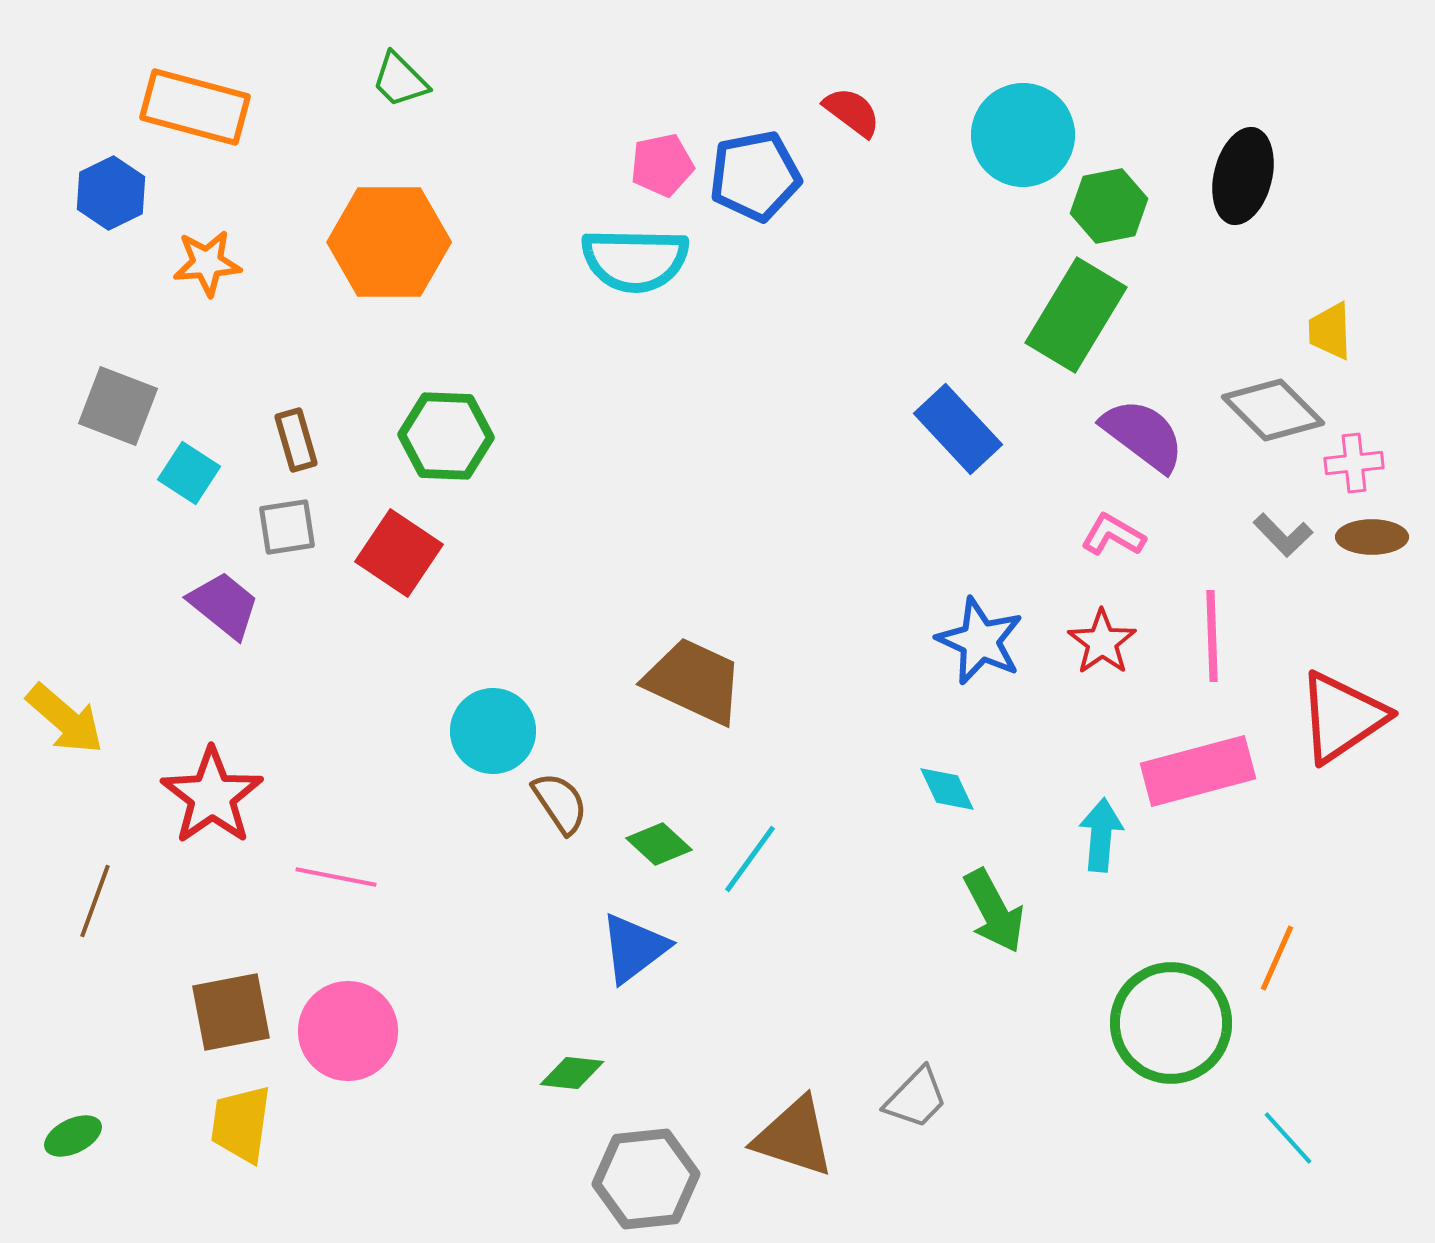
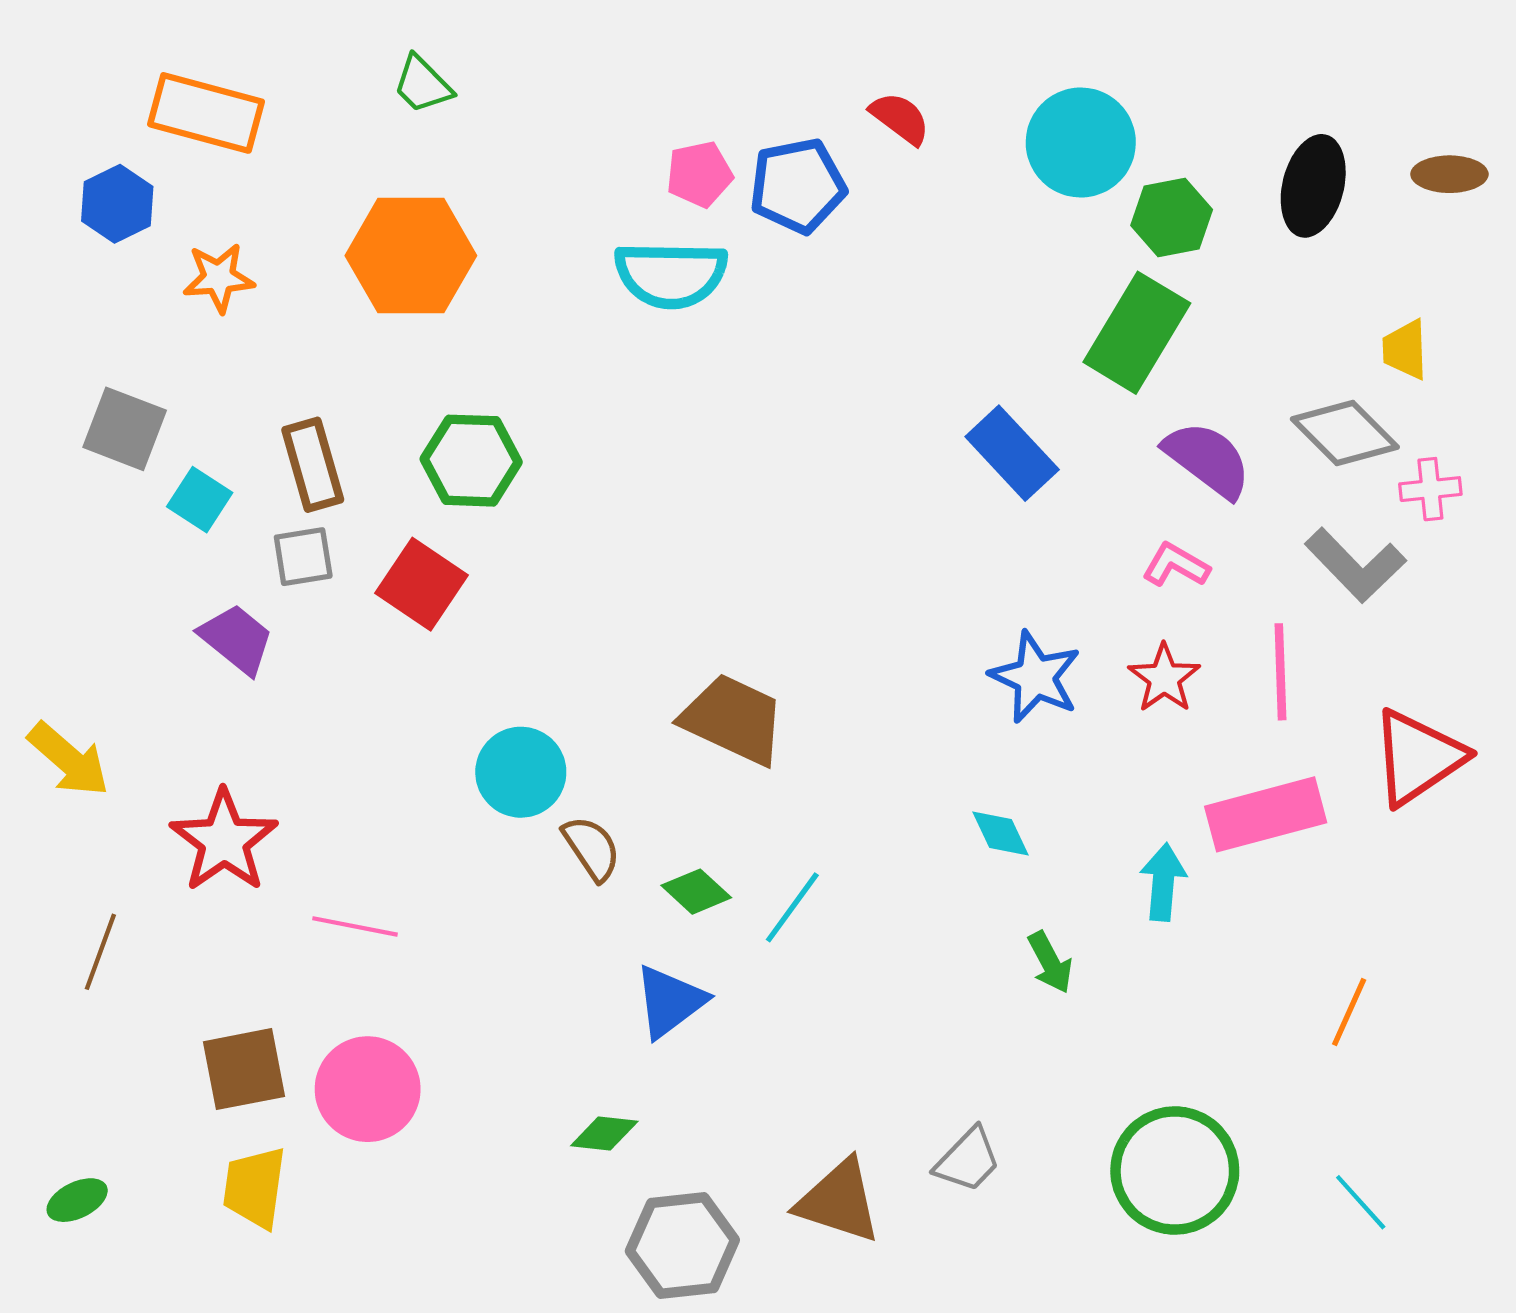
brown rectangle: (296, 440) -> (313, 465), size x1.4
gray L-shape: (1283, 535) -> (1355, 565), size x1.6
brown ellipse: (1372, 537) -> (1449, 174), moved
green arrow: (994, 911) -> (1050, 962), size x0.7
green circle: (1171, 1023) -> (1175, 1170), moved

